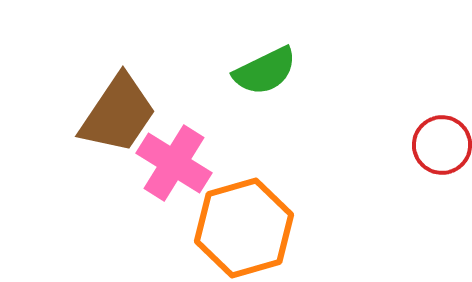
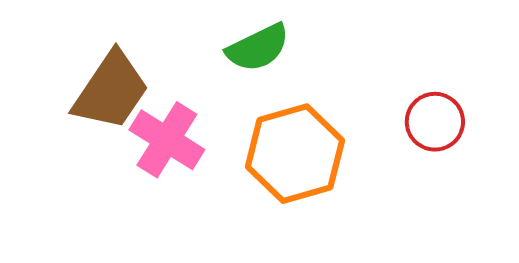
orange hexagon: (244, 228) -> (295, 154), moved

